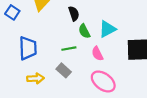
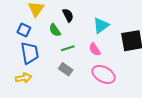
blue square: (12, 12) -> (24, 30), moved
green semicircle: (84, 31) -> (55, 30), moved
yellow arrow: (35, 78) -> (24, 78), moved

